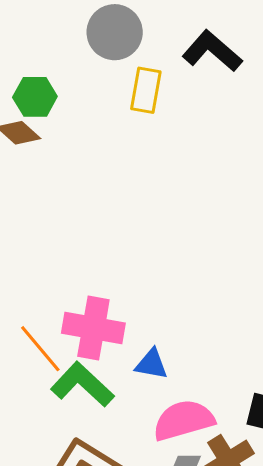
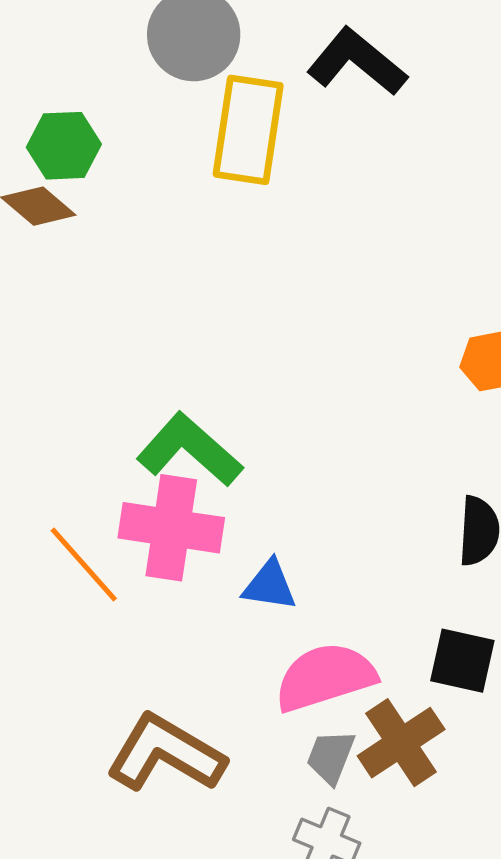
yellow rectangle: (146, 90) -> (248, 130), size x1.4
green L-shape: (82, 385) -> (190, 450), moved

